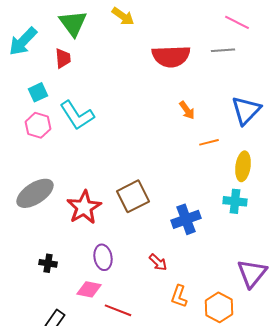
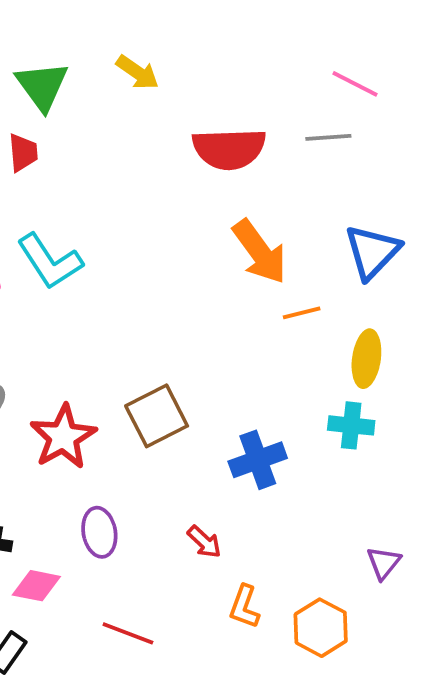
orange arrow: (187, 110) -> (260, 252), size x1.8
purple triangle: (252, 273) -> (384, 563), size x0.6
pink diamond: (89, 289) -> (36, 586), moved

